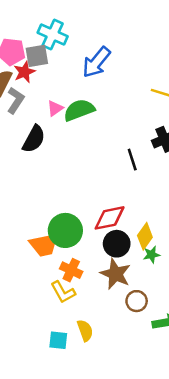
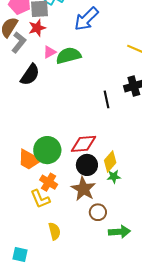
red star: (24, 72) -> (37, 28), moved
orange trapezoid: (44, 245) -> (29, 160), turned 35
cyan square: (58, 340) -> (20, 254), moved

